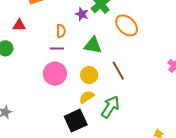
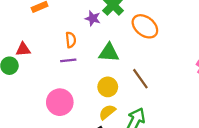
red triangle: (19, 25) -> (23, 49), moved
pink circle: (55, 74) -> (60, 102), moved

